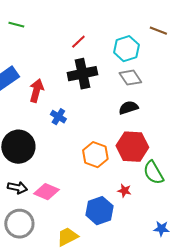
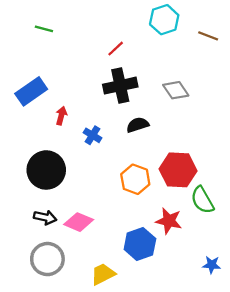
cyan hexagon: (126, 49) -> (164, 20), moved
red arrow: (36, 91) -> (61, 116), moved, size x0.7
black semicircle: (128, 108) -> (138, 125), moved
red star: (124, 191) -> (169, 221), size x1.6

